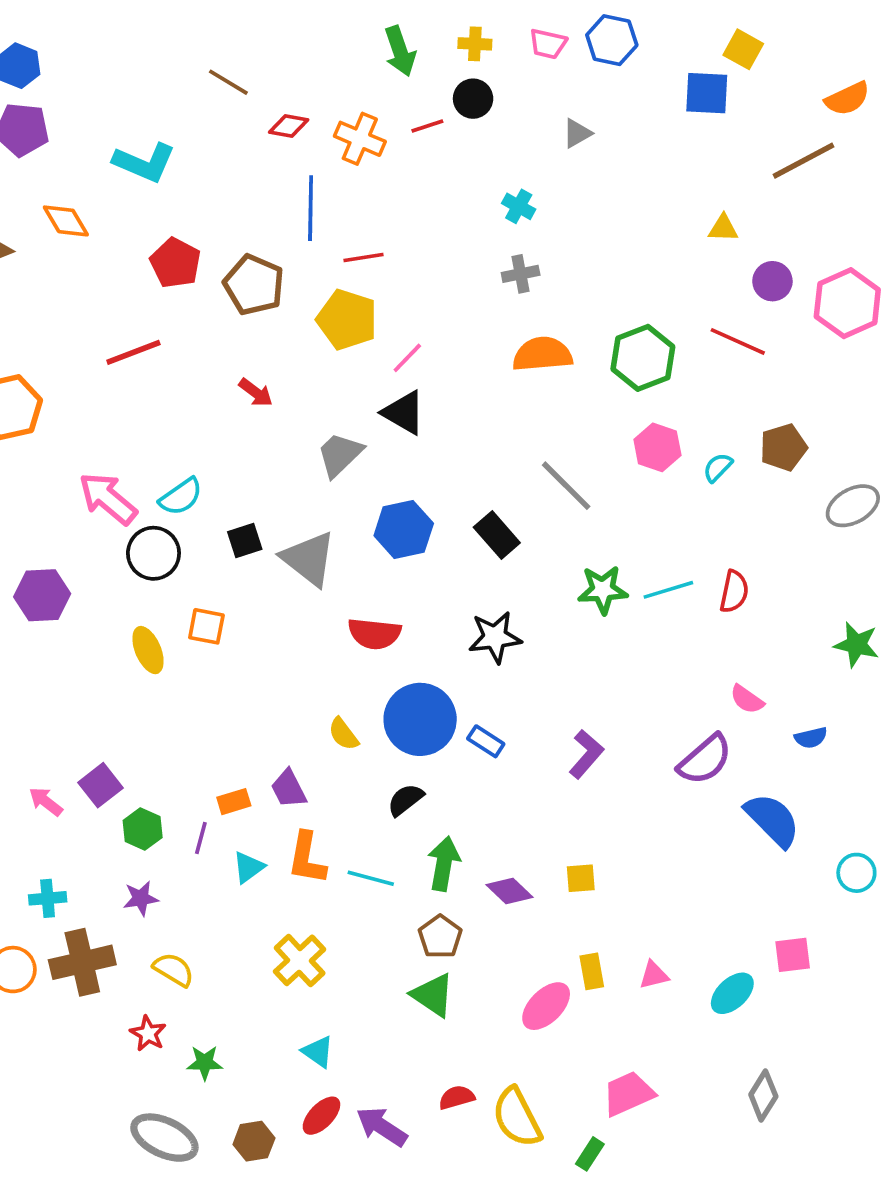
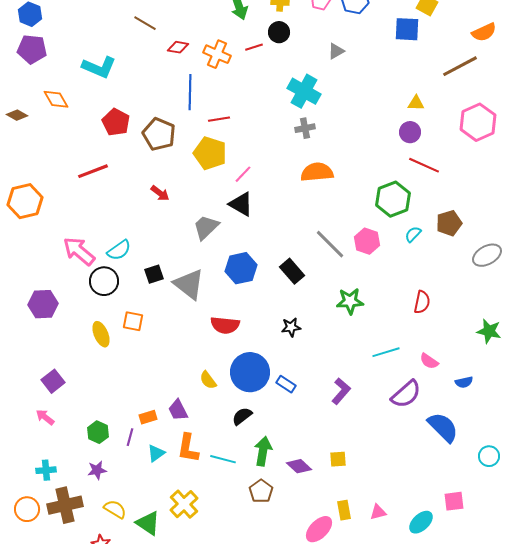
cyan cross: (519, 206) -> (304, 91), size x1.8
purple circle: (772, 281) -> (410, 132), moved
pink hexagon: (847, 303) -> (478, 122), moved
green hexagon: (643, 358) -> (393, 199), moved
pink hexagon: (657, 447) -> (367, 241), moved
cyan line: (668, 590) -> (386, 352), moved
black star: (495, 637) -> (291, 327), size x0.7
purple square: (101, 785) -> (53, 381), moved
green triangle: (433, 995) -> (148, 523), moved

